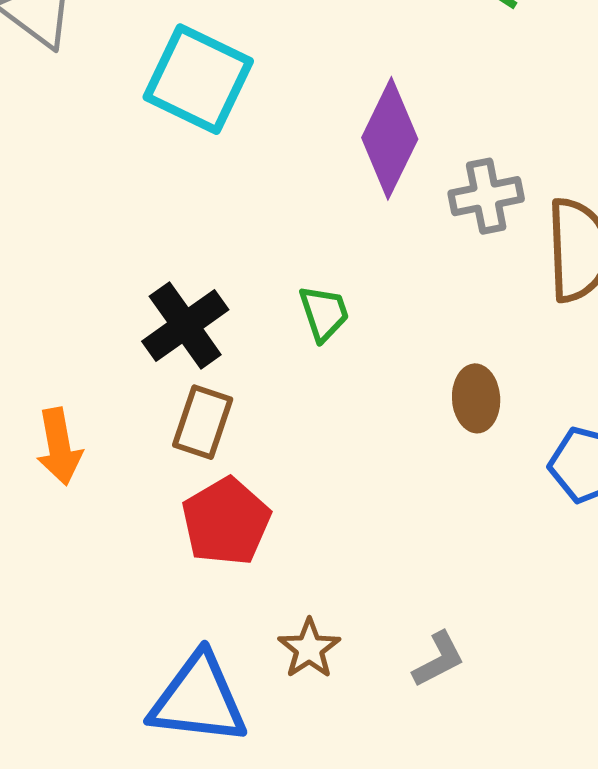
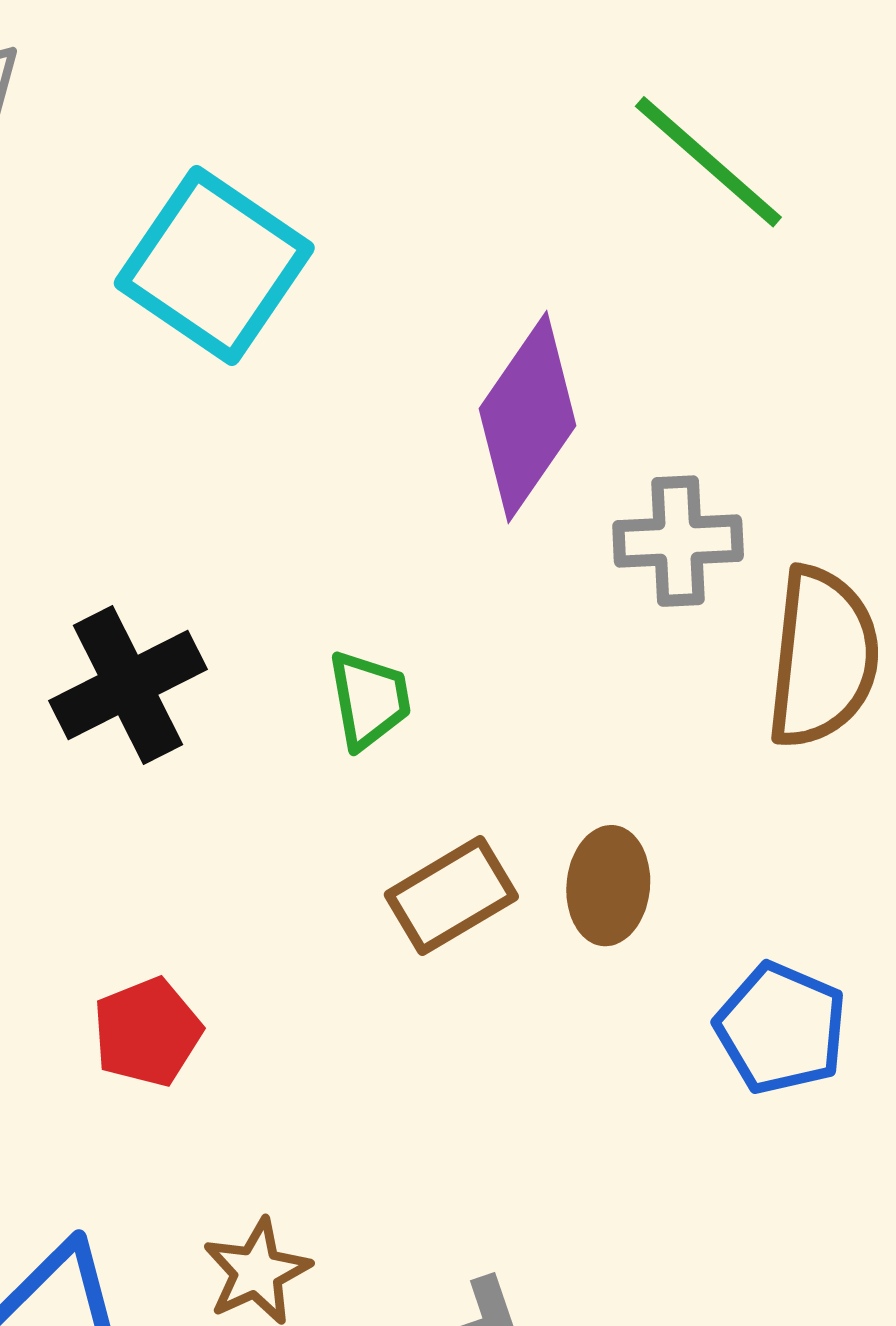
brown rectangle: (203, 422) -> (451, 896), moved, turned 32
red pentagon: (226, 522) -> (147, 1032), size x0.7

